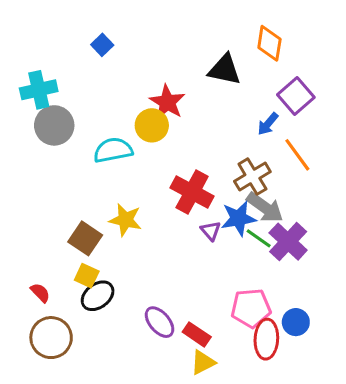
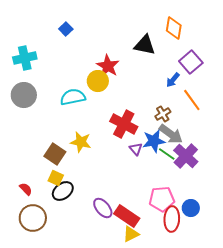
gray circle: (54, 125) -> (24, 95), moved
brown cross: (252, 177) -> (163, 114), size x0.7
red rectangle: (197, 334) -> (127, 216), size x1.4

